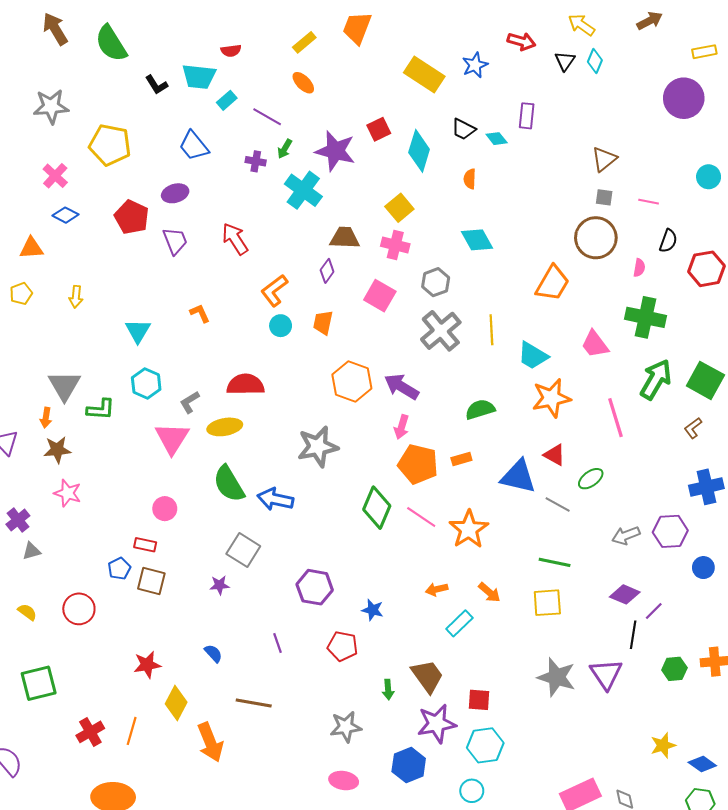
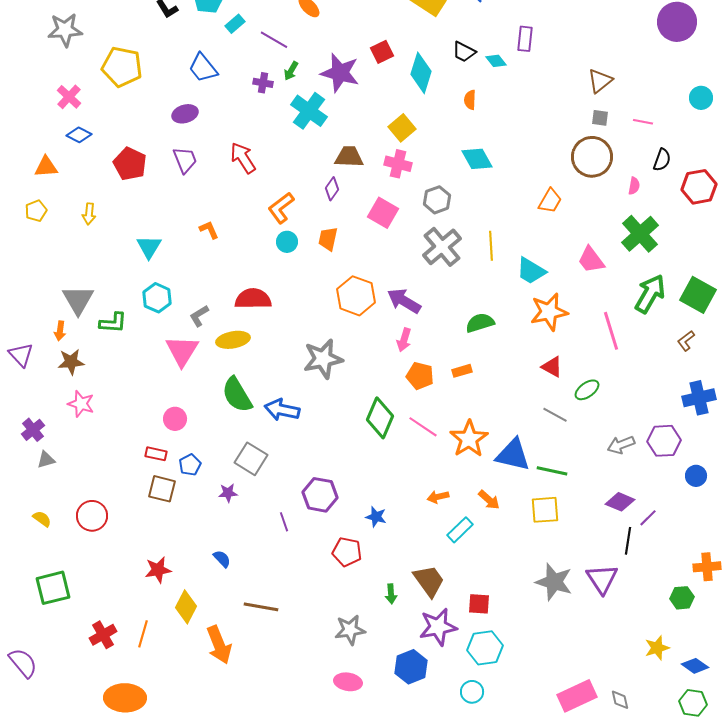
red pentagon: (132, 217) -> (130, 164), moved
orange trapezoid: (552, 283) -> (550, 201), size x0.7
green cross: (645, 317) -> (640, 234), turned 36
orange pentagon: (418, 464) -> (420, 376), size x0.7
blue triangle: (518, 477) -> (513, 455), moved
blue pentagon: (119, 569) -> (190, 465), moved
purple line: (277, 643) -> (284, 522), moved
green hexagon: (674, 669) -> (682, 598), moved

